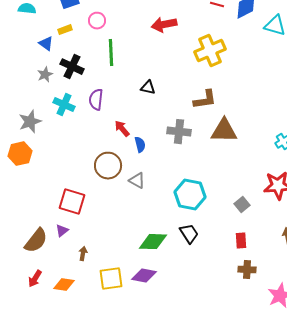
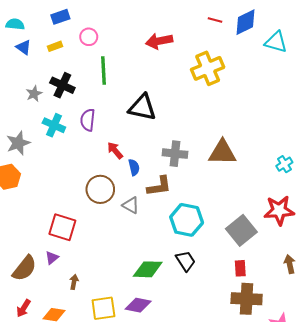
blue triangle: (46, 44) -> (23, 47), moved
black triangle: (148, 88) -> (142, 107), size x1.8
brown L-shape: (205, 100) -> (159, 186), moved
gray square: (242, 205) -> (241, 230), size x1.8
brown cross: (247, 270) -> (247, 299), size x1.6

